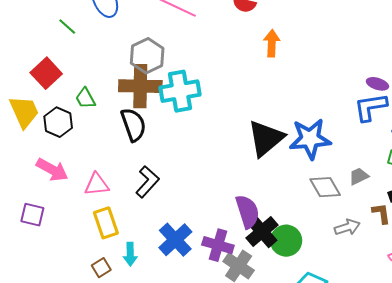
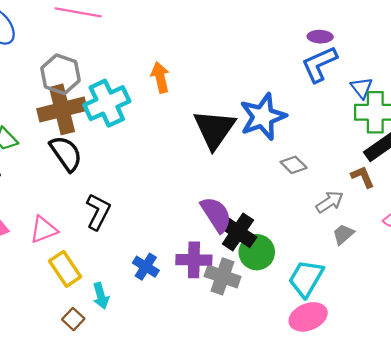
orange arrow: (272, 43) -> (160, 77), moved
gray trapezoid: (359, 176) -> (343, 234), moved
gray diamond: (325, 187) -> (294, 165), size x0.7
blue cross: (175, 240) -> (146, 267), size x0.7
green circle: (286, 241) -> (257, 252), moved

